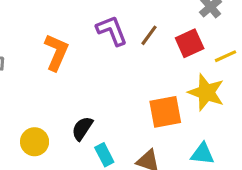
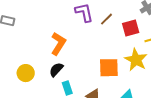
orange L-shape: (56, 52) -> (58, 44), moved

